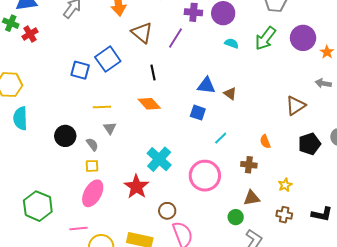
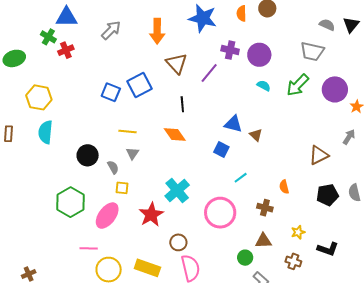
gray arrow: (323, 83) -> (349, 137), turned 105
yellow square: (92, 166) -> (122, 188), moved
green hexagon: (38, 206) -> (71, 202), moved
black L-shape: (322, 214) -> (328, 249), moved

